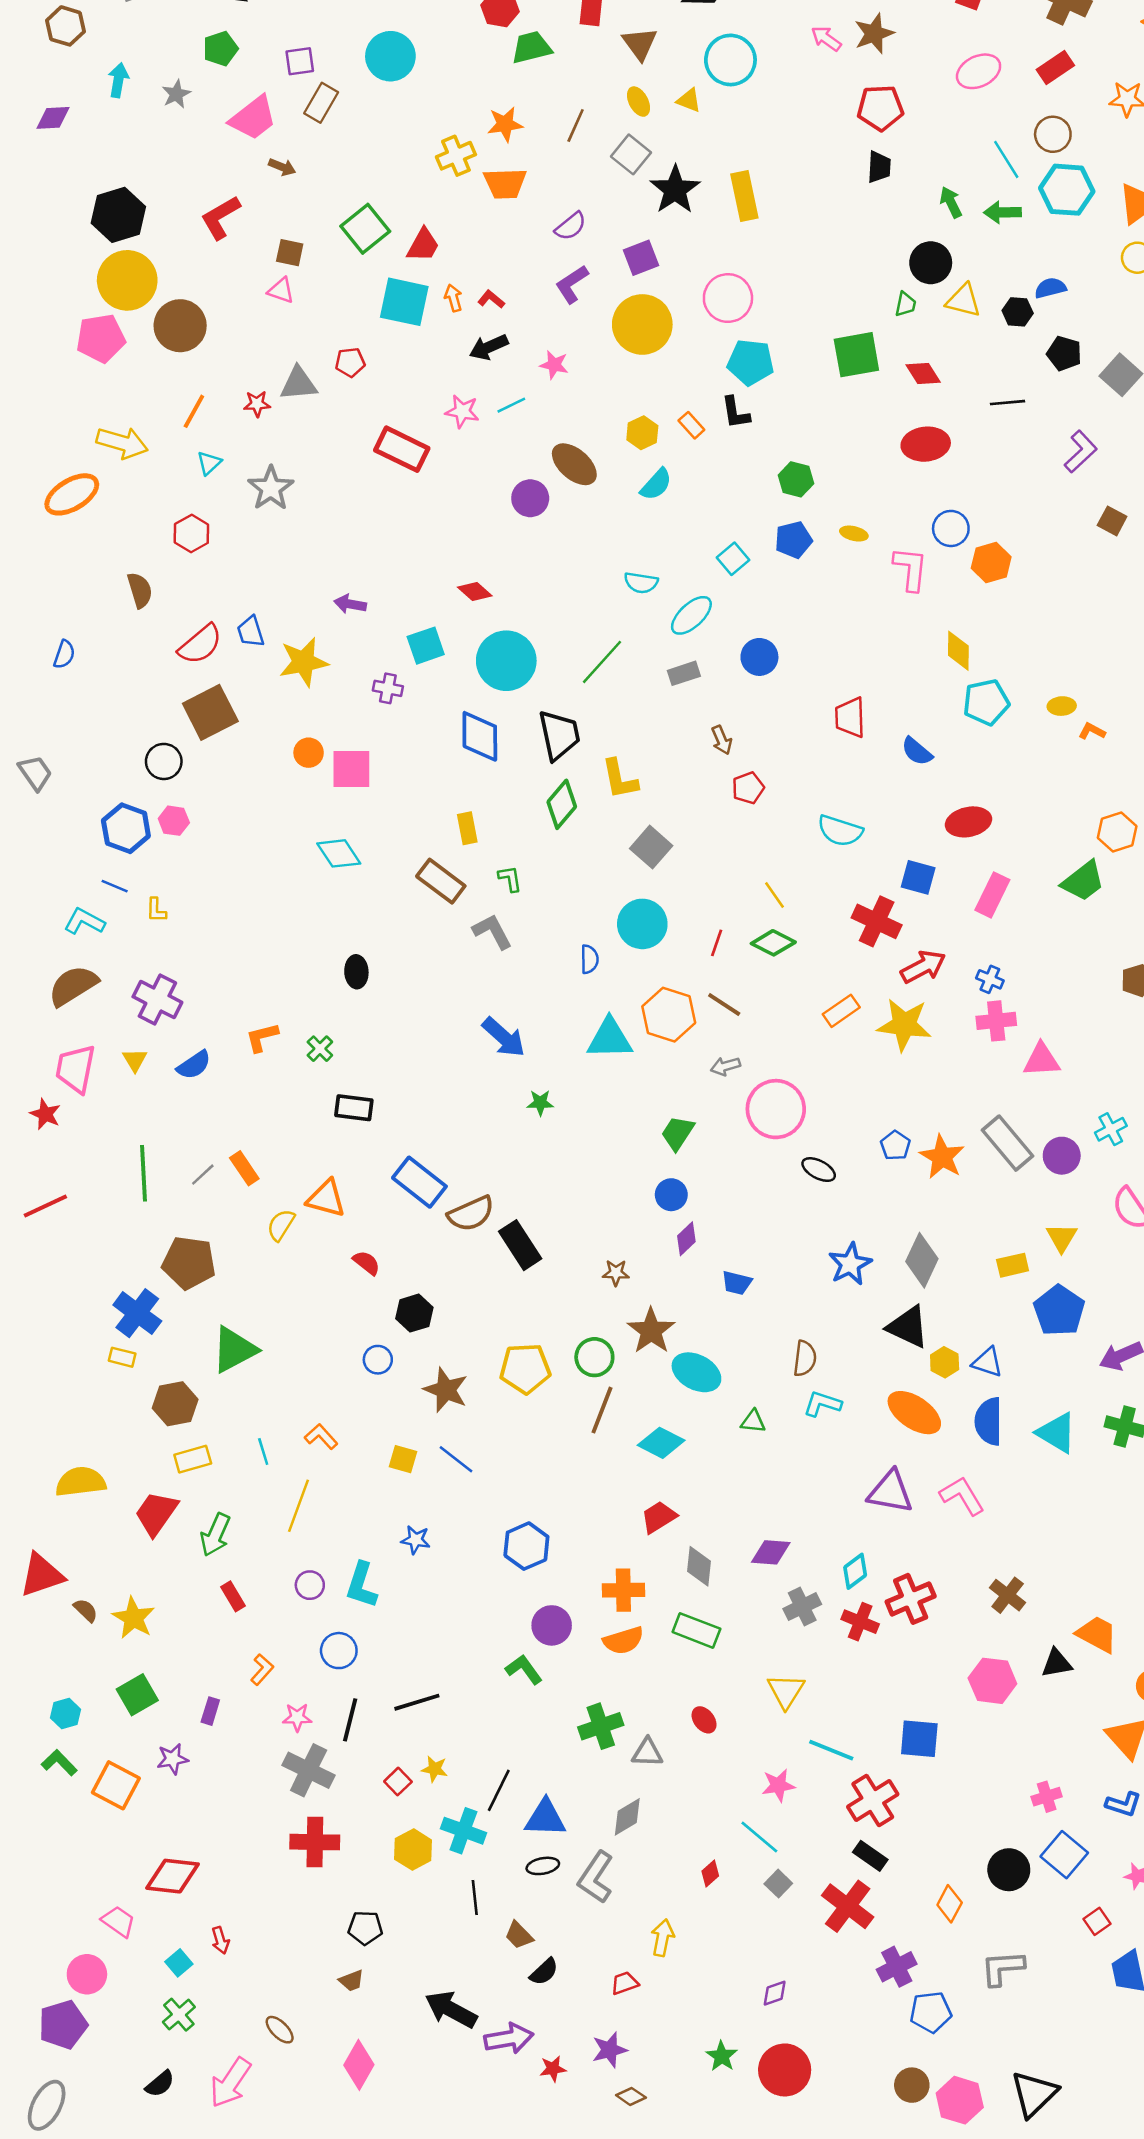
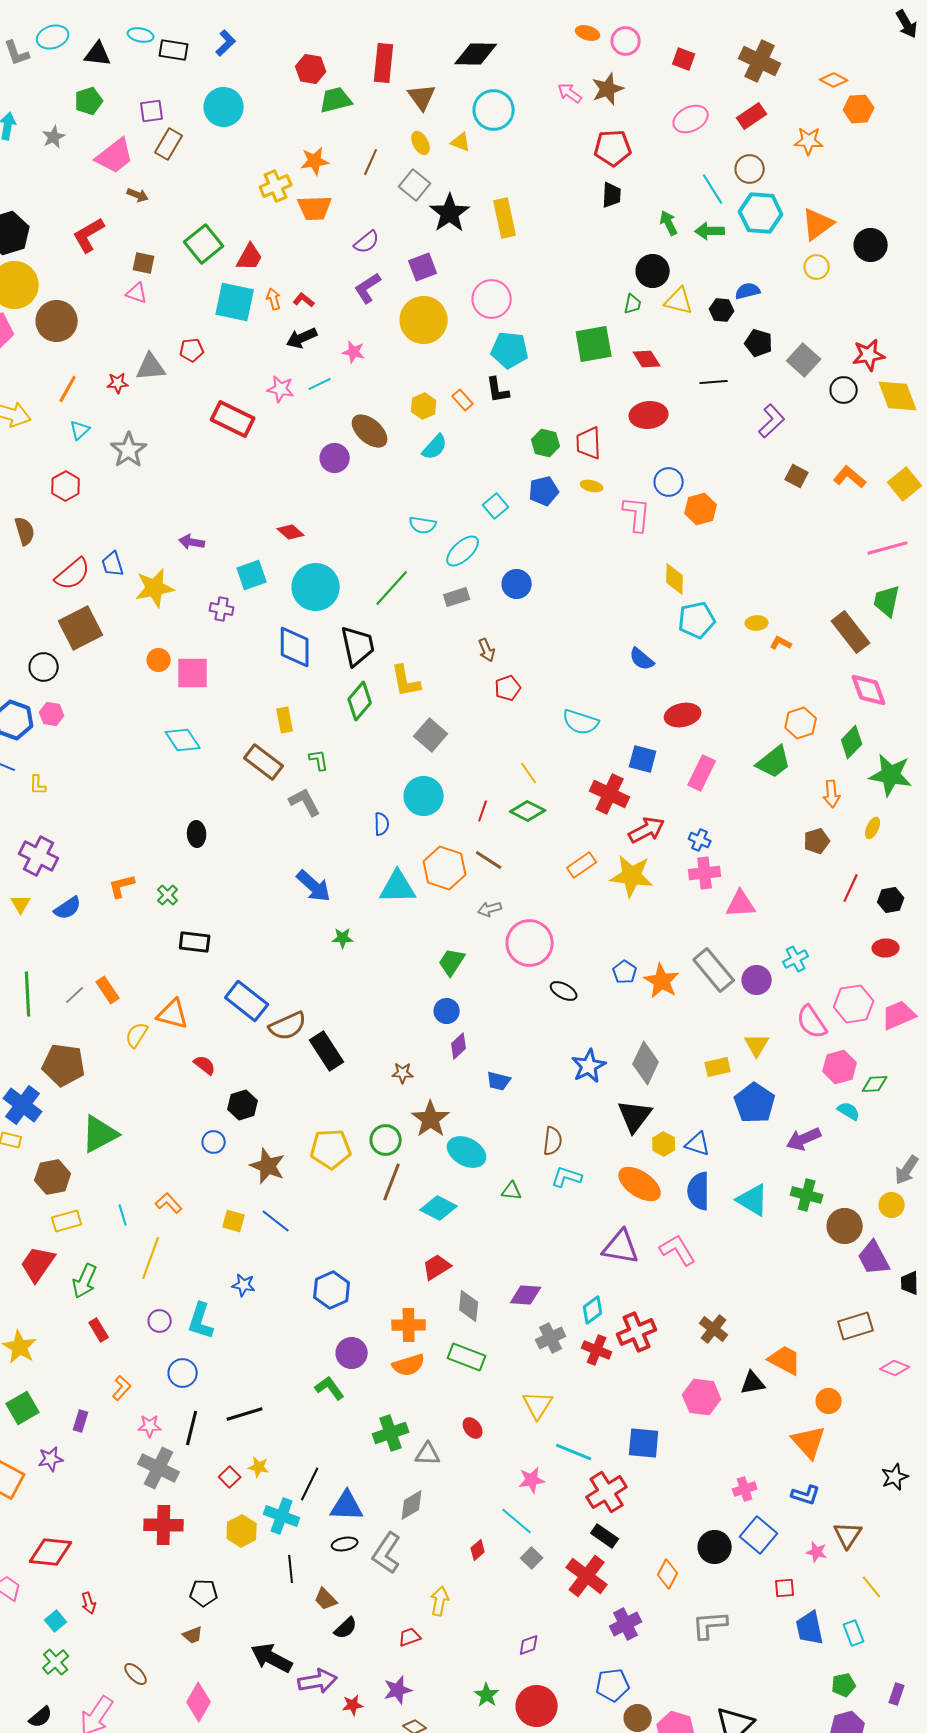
red trapezoid: (850, 717) -> (589, 443), moved
black triangle: (908, 1327) -> (635, 1116), turned 42
red square: (1097, 1921) -> (785, 1588), turned 30
blue pentagon: (931, 2012) -> (613, 1685), moved

